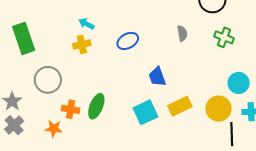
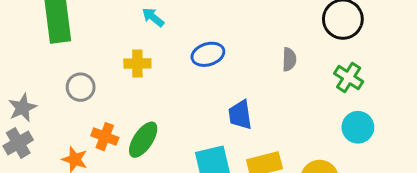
yellow cross: (82, 44) -> (137, 63), moved
gray circle: (48, 80) -> (81, 87), size x0.7
cyan circle: (239, 83) -> (358, 127), moved

